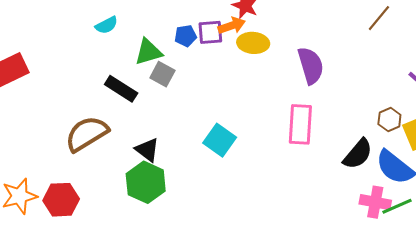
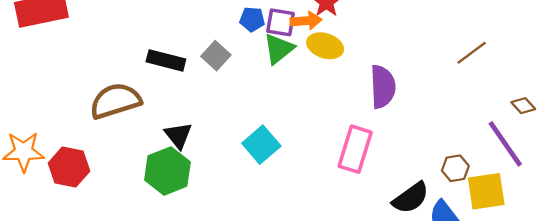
green triangle: (148, 52) -> (279, 49), moved, turned -36
black rectangle: (121, 89) -> (166, 60), turned -32

